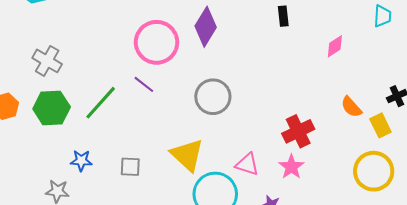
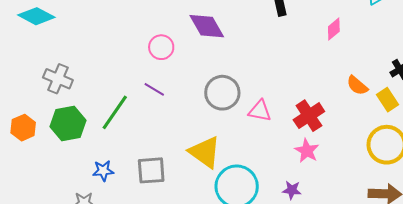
purple diamond: (206, 27) -> (207, 26), turned -54
pink circle: (157, 42) -> (161, 47), size x0.6
pink triangle: (247, 164) -> (260, 111), moved
gray square: (130, 167) -> (151, 170), size x1.4

